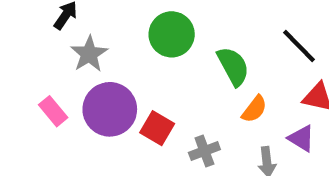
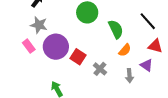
gray star: (89, 54) -> (39, 25), moved, turned -30
gray cross: (204, 151) -> (100, 69), turned -32

